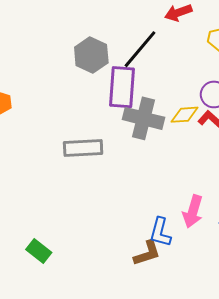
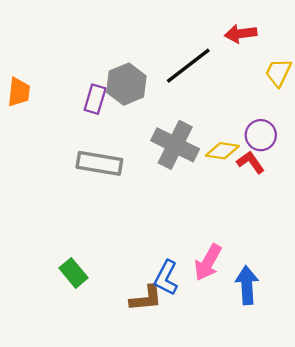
gray hexagon: (91, 55) -> (126, 84), moved
purple rectangle: (122, 87) -> (95, 99), moved, size x0.6
green rectangle: (39, 251) -> (74, 273), moved

